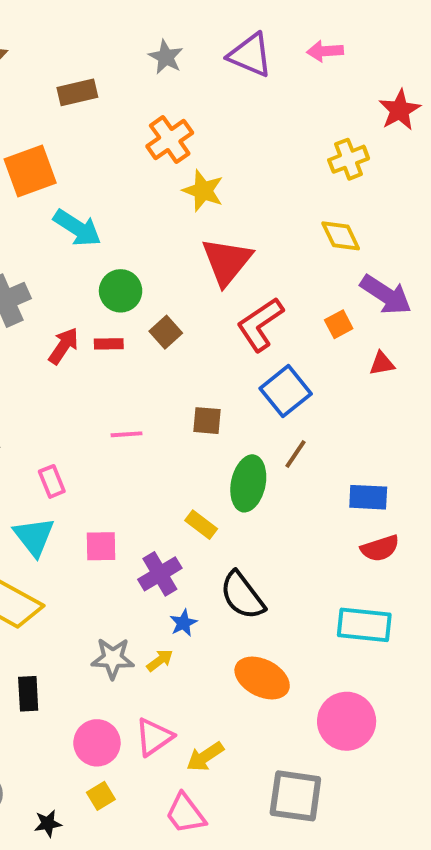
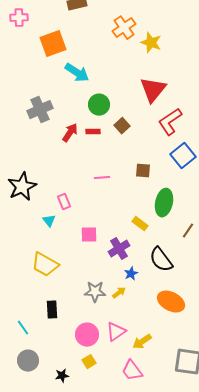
yellow star: (203, 191) -> (151, 43), moved
brown line: (295, 454) -> (188, 231), moved
cyan triangle: (34, 537) -> (49, 221), moved, size x0.6

